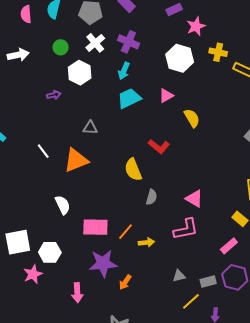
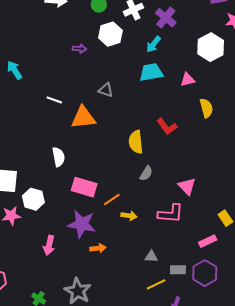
white line: (43, 151) -> (54, 100), turned -49
orange arrow: (125, 282) -> (98, 248), turned -147

